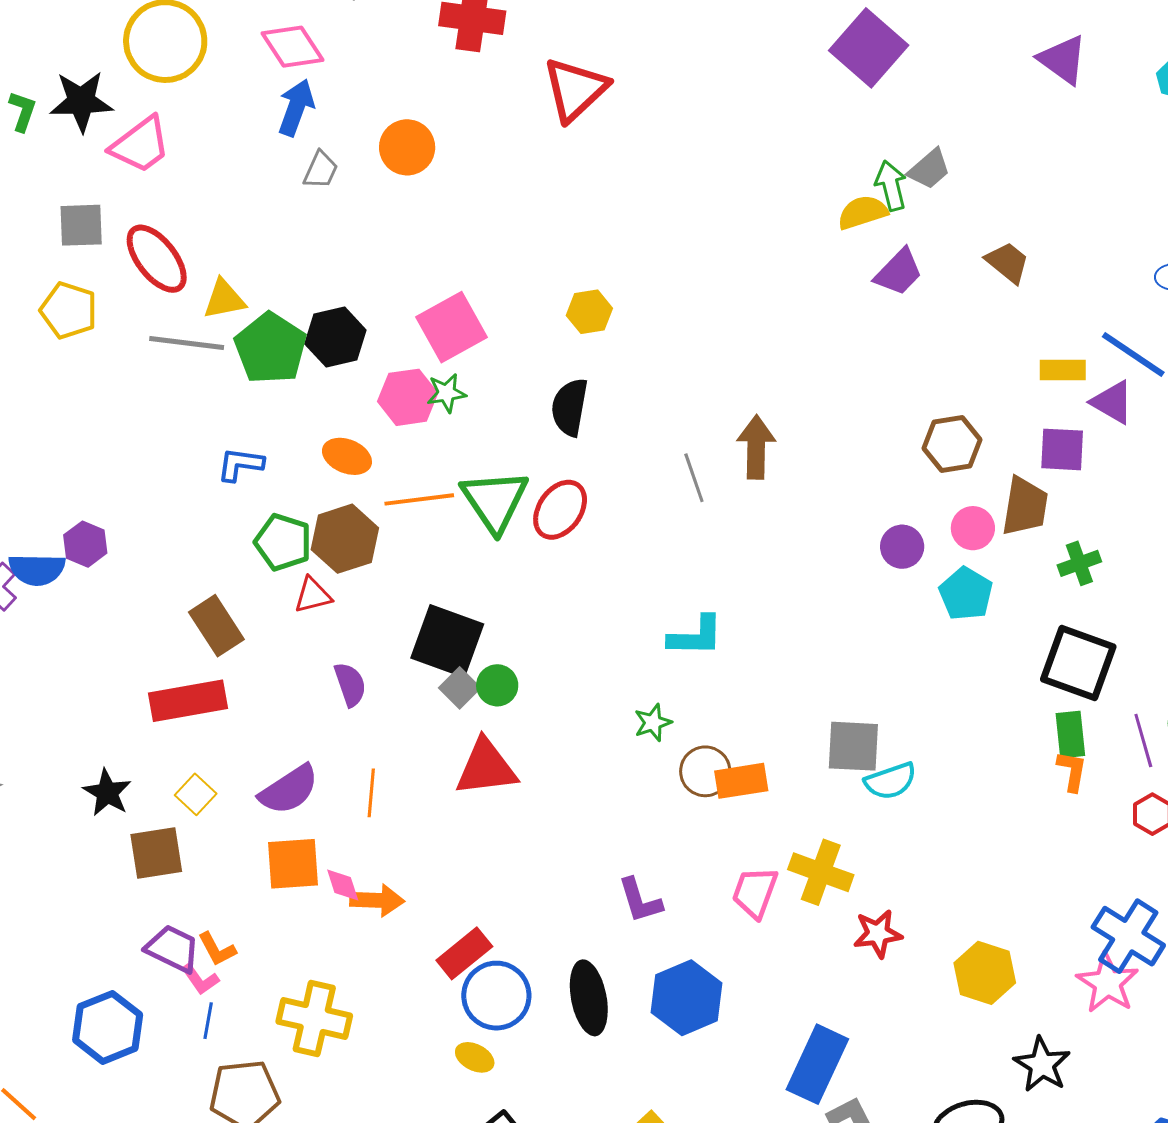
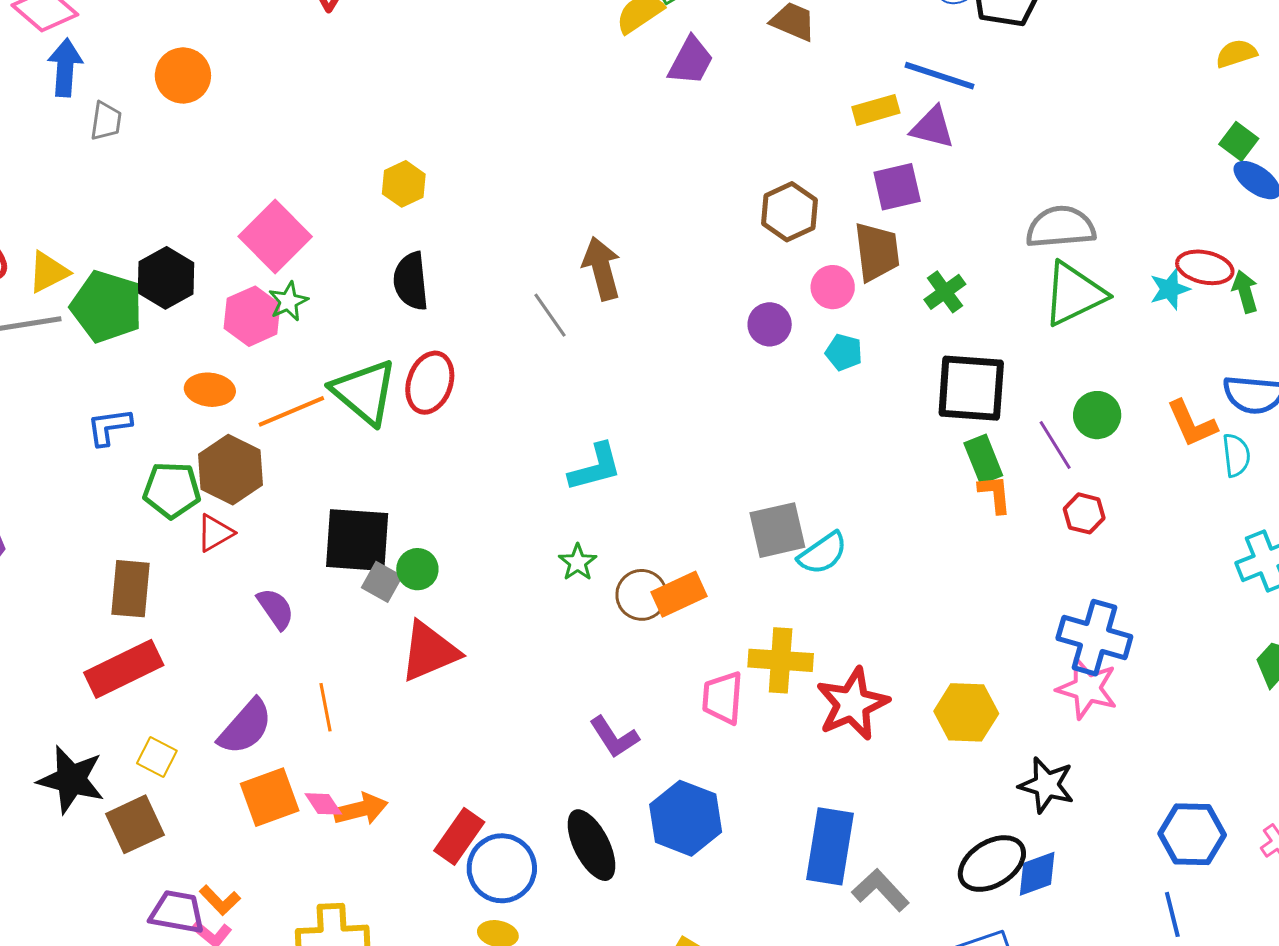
cyan pentagon: (966, 594) -> (844, 352), size x0.7
brown rectangle: (216, 626) -> (130, 589), turned 54
black star: (107, 793) -> (71, 780), size x1.4
red star: (878, 934) -> (852, 704), size x1.5

